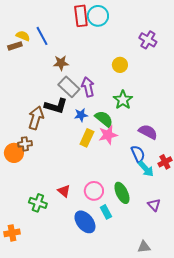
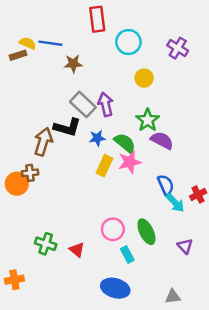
cyan circle: (98, 16) -> (128, 42), moved
blue line: (42, 36) -> (50, 43), turned -54
brown star: (61, 63) -> (73, 64), moved
purple semicircle: (148, 132) -> (162, 140), moved
red triangle: (64, 191) -> (77, 250), moved
blue ellipse: (85, 222) -> (115, 288), moved, turned -35

